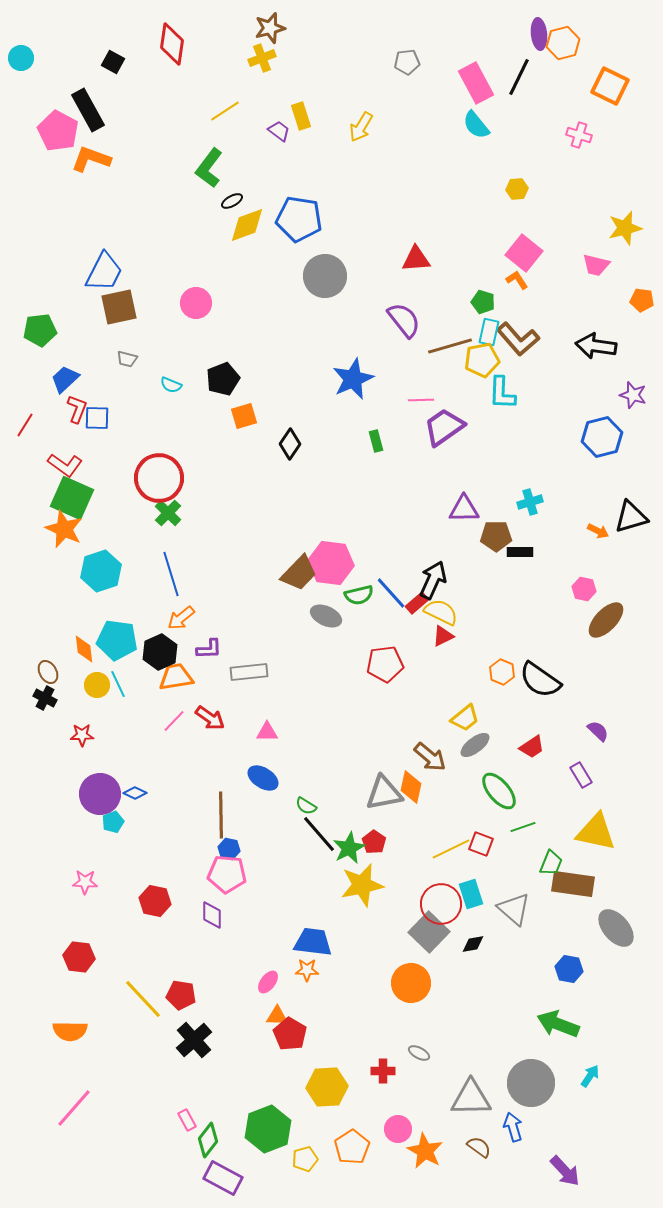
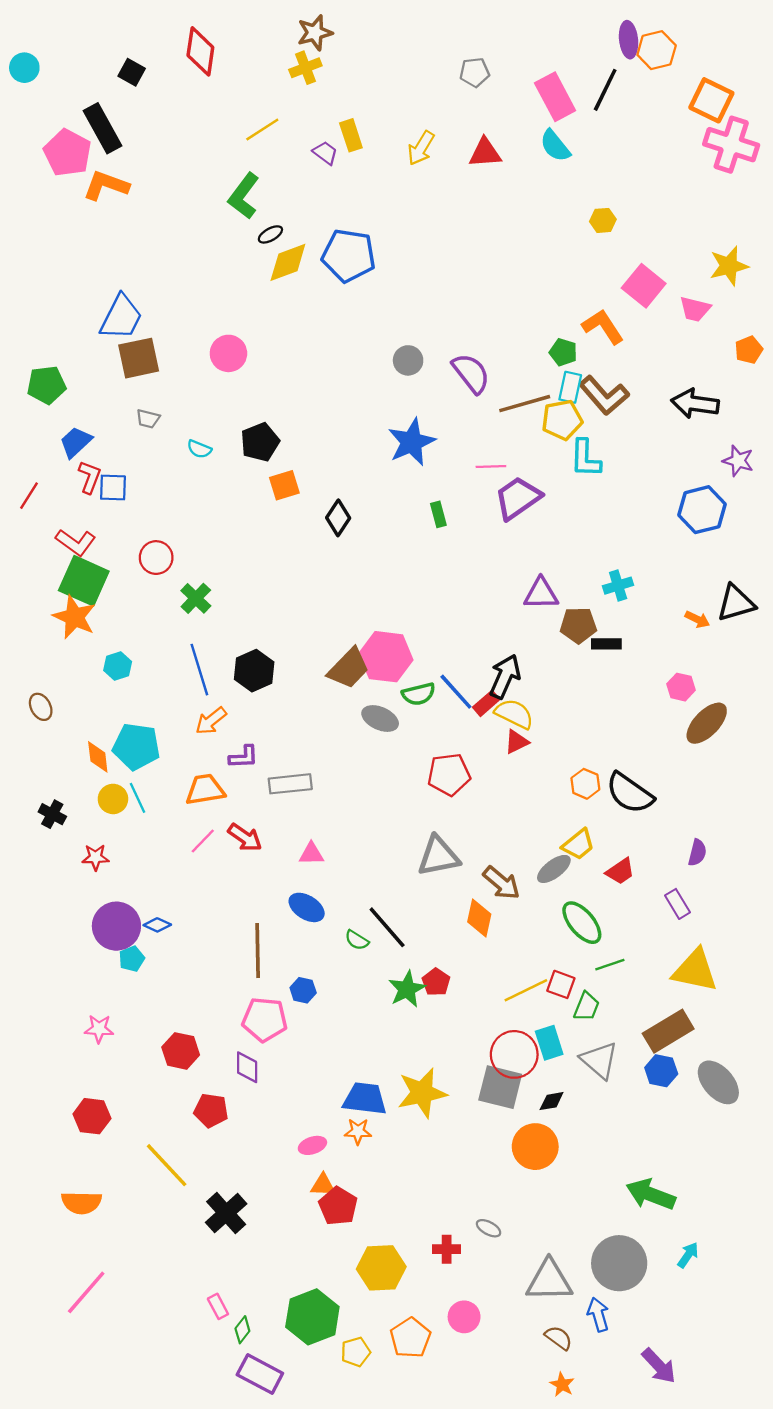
pink cross: (579, 135) -> (731, 145), moved, size x1.8
pink square: (524, 253) -> (644, 286), moved
red triangle: (416, 259) -> (485, 153), moved
gray circle: (325, 276) -> (408, 360), moved, size x0.6
orange L-shape: (517, 280) -> (603, 327), size x1.6
orange pentagon: (642, 300) -> (749, 350), turned -30
red circle: (159, 478) -> (156, 558), moved, size x0.6
cyan hexagon: (101, 571) -> (118, 666), size x0.6
black hexagon: (160, 652) -> (254, 671), moved
brown ellipse: (48, 672) -> (41, 707), moved
yellow trapezoid: (465, 718) -> (578, 844), moved
purple semicircle: (598, 731) -> (697, 853), turned 60
gray triangle: (384, 793) -> (438, 856), moved
black line: (319, 834) -> (387, 927), moved
blue hexagon: (229, 849) -> (303, 990), moved
green trapezoid: (551, 863) -> (587, 1007), moved
brown rectangle: (573, 884) -> (668, 1031), turned -39
yellow star: (362, 885) -> (422, 1093), moved
gray square: (429, 932) -> (500, 1087), turned -30
blue hexagon: (569, 969) -> (661, 1071), moved
pink ellipse: (268, 982) -> (312, 1145), turned 35
orange circle: (411, 983) -> (535, 1147), moved
red pentagon: (181, 995) -> (211, 1110), moved
green diamond: (208, 1140) -> (242, 1330), size x0.7
orange star: (425, 1151) -> (562, 1385), moved, size x0.6

